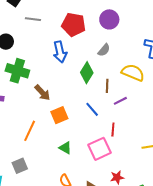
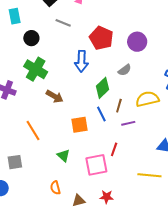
yellow semicircle: (133, 73) -> (147, 99), turned -50
brown arrow: (42, 93) -> (55, 96), turned -30
blue line: (92, 109) -> (101, 114), moved
orange square: (59, 115) -> (79, 125), moved
orange line: (30, 131) -> (33, 130), turned -70

